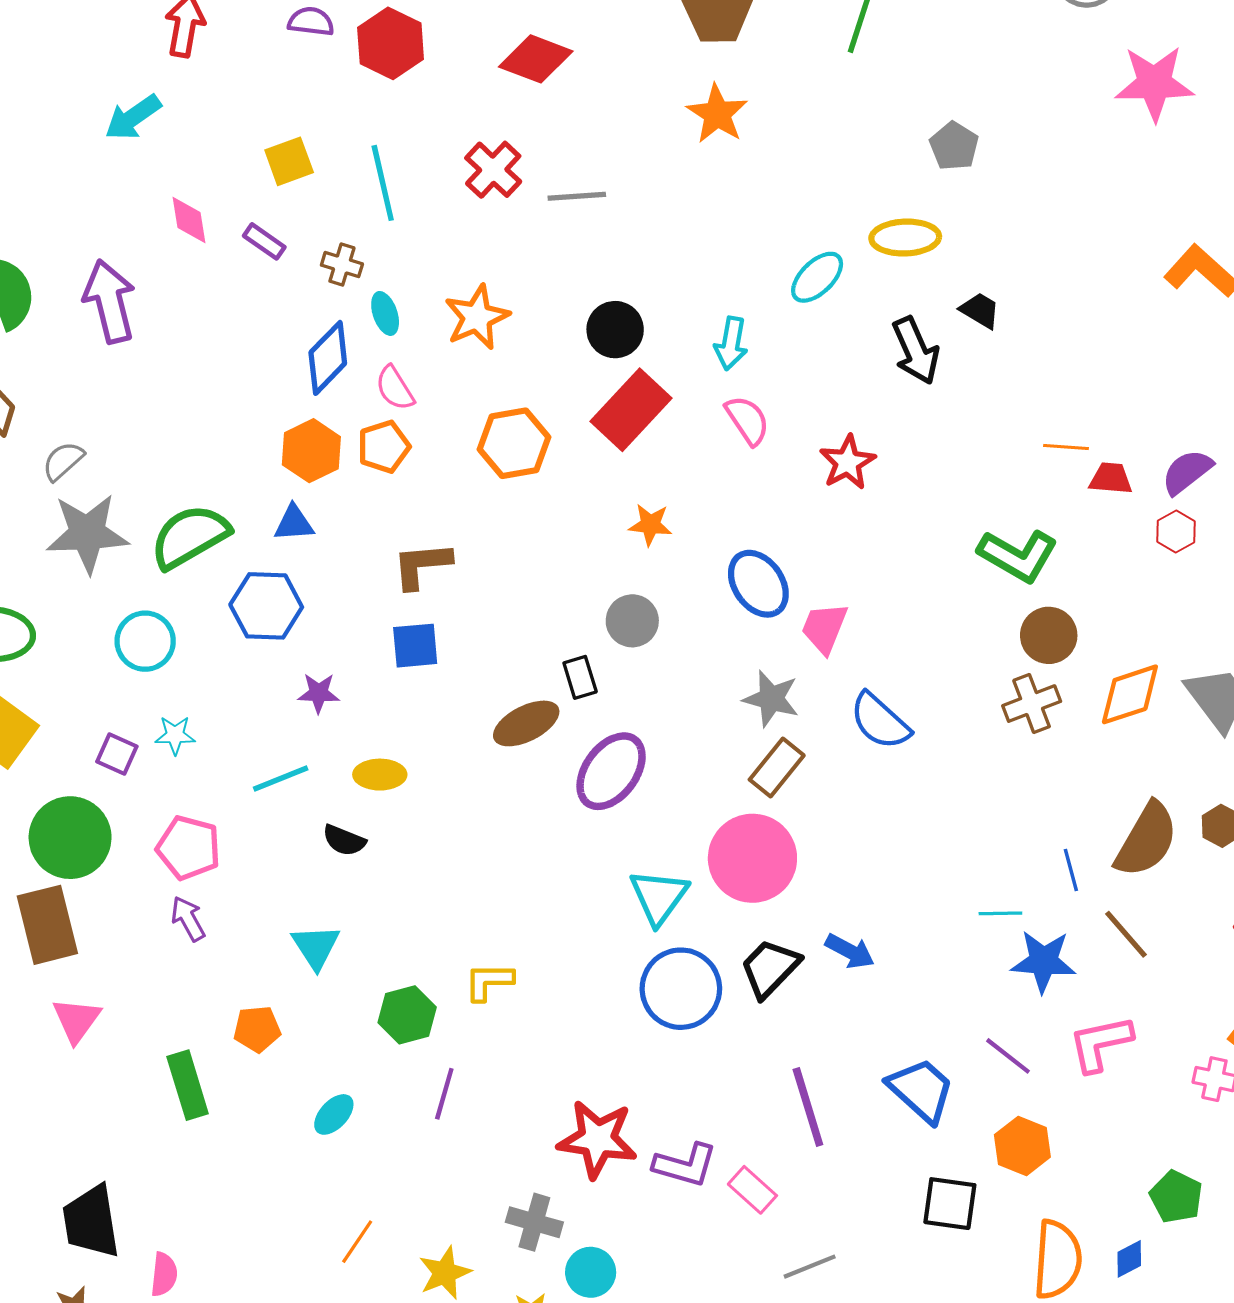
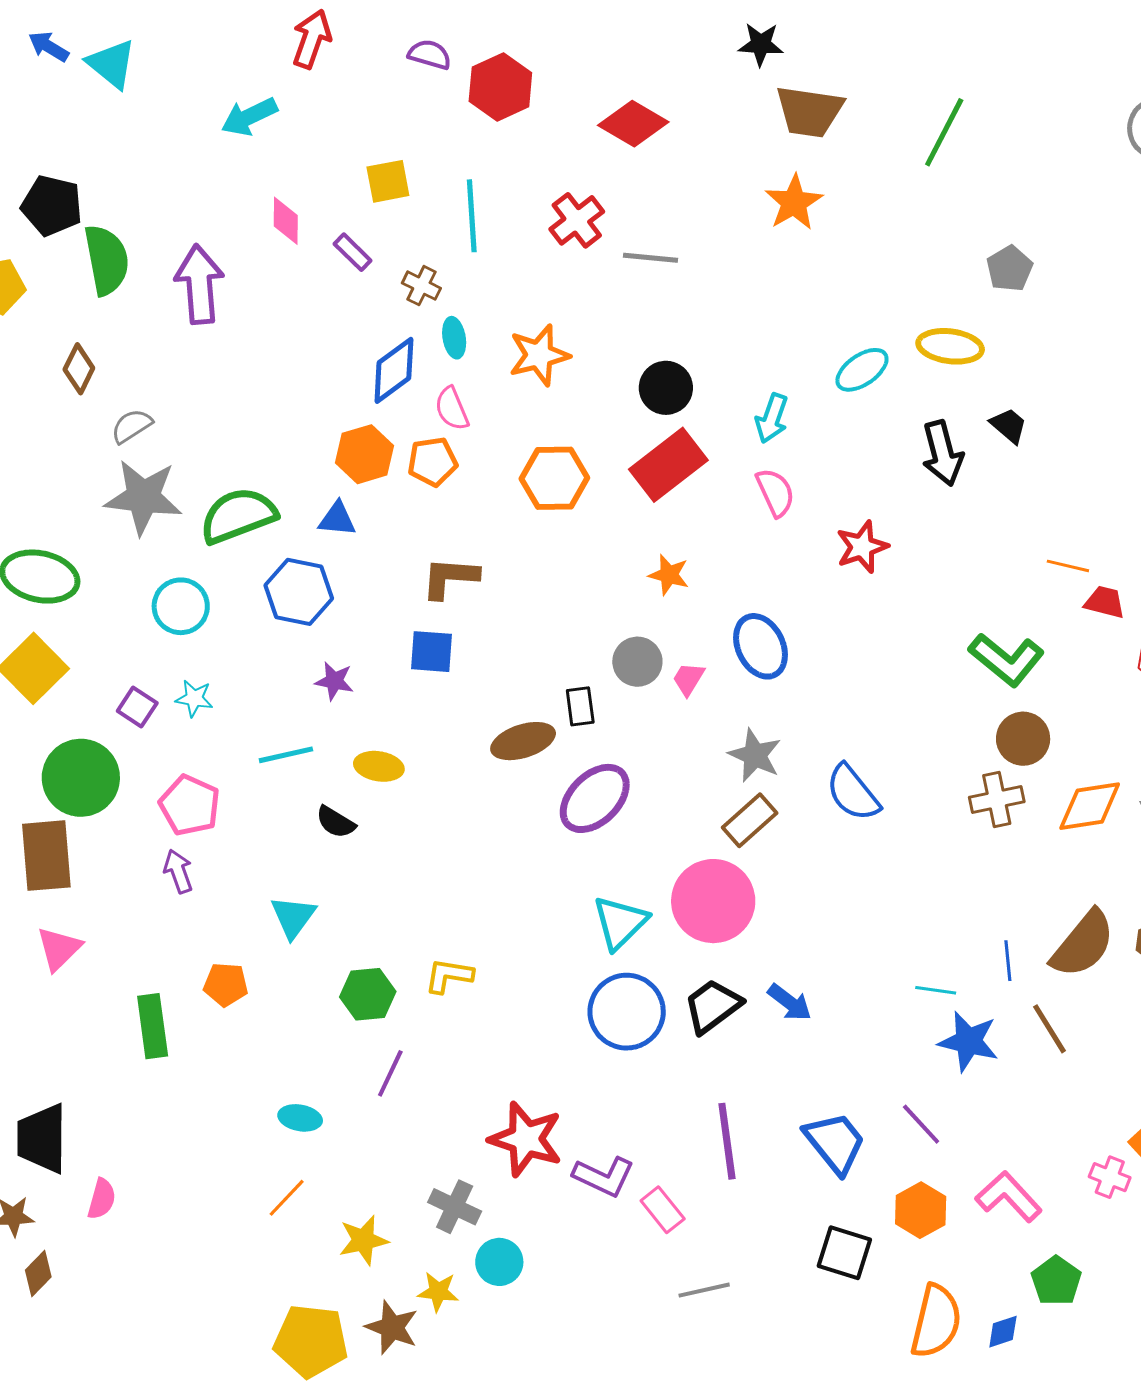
pink trapezoid: (824, 628) -> (688, 679), moved, size x0.7
pink L-shape: (1100, 1043) -> (1009, 1197), moved, turned 50
cyan ellipse: (334, 1114) -> (300, 1118), moved, turned 48

